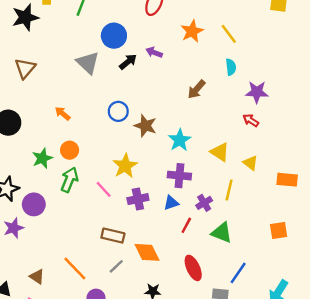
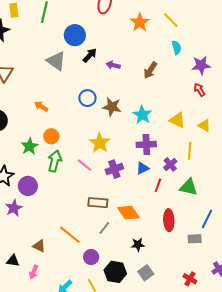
purple arrow: (154, 52) -> (113, 65), moved
red arrow: (251, 120) -> (199, 90), turned 32
red ellipse: (193, 268) -> (169, 220), turned 30

